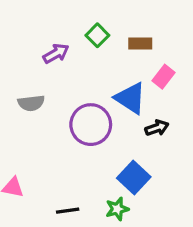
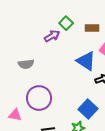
purple arrow: (56, 53) -> (52, 36), moved
purple circle: (91, 125) -> (39, 98), moved

